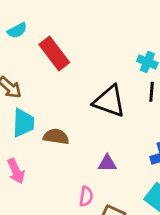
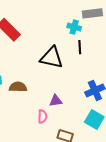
pink semicircle: (86, 196) -> (42, 116), moved

